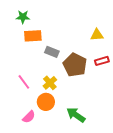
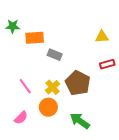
green star: (23, 17) -> (13, 26), moved
brown pentagon: (75, 65) -> (78, 83), moved
pink semicircle: (29, 117) -> (21, 118), moved

